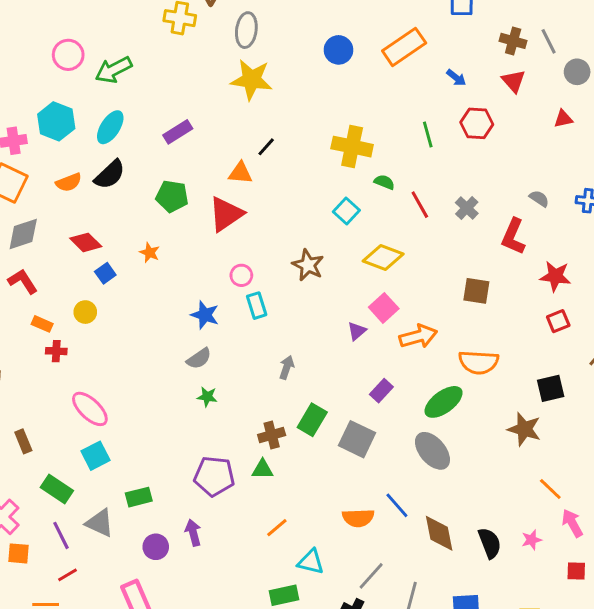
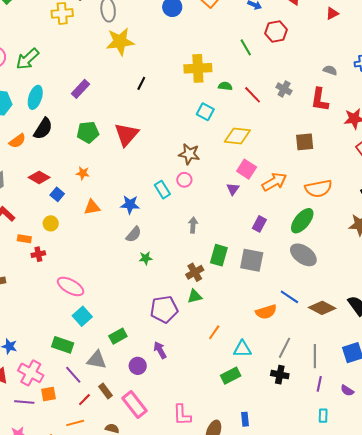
orange triangle: (240, 173) -> (92, 207), moved
pink circle: (241, 275) -> (184, 180), moved
brown rectangle: (23, 441) -> (106, 391), moved
brown diamond: (439, 533) -> (322, 308), turned -36

